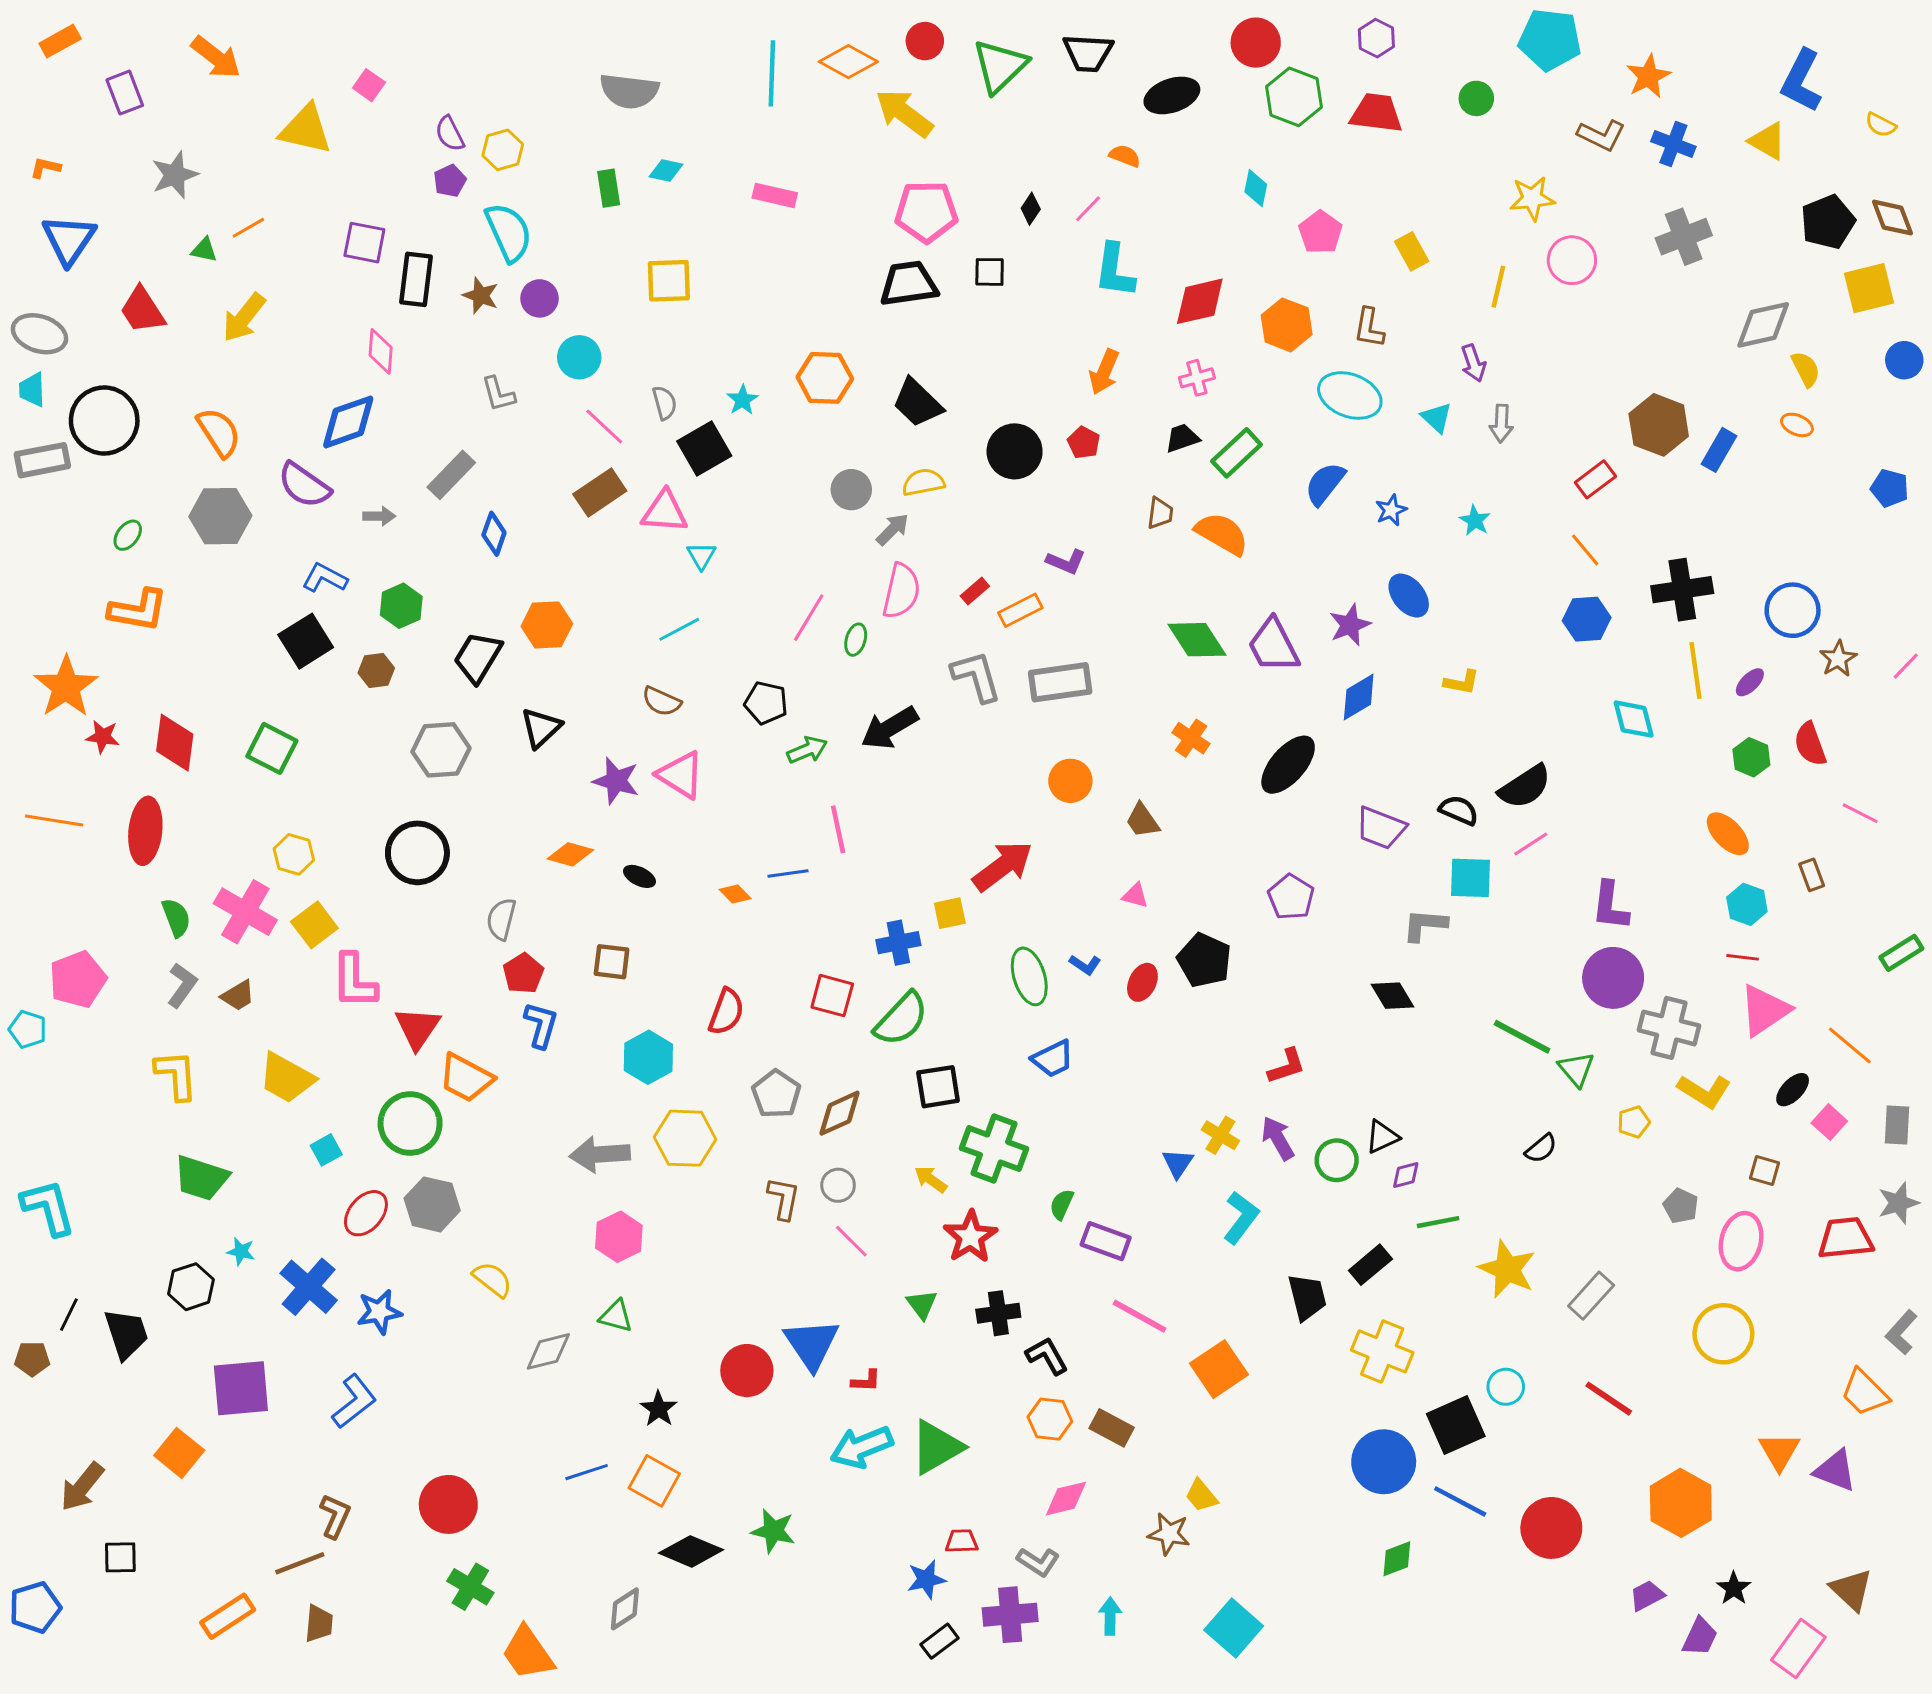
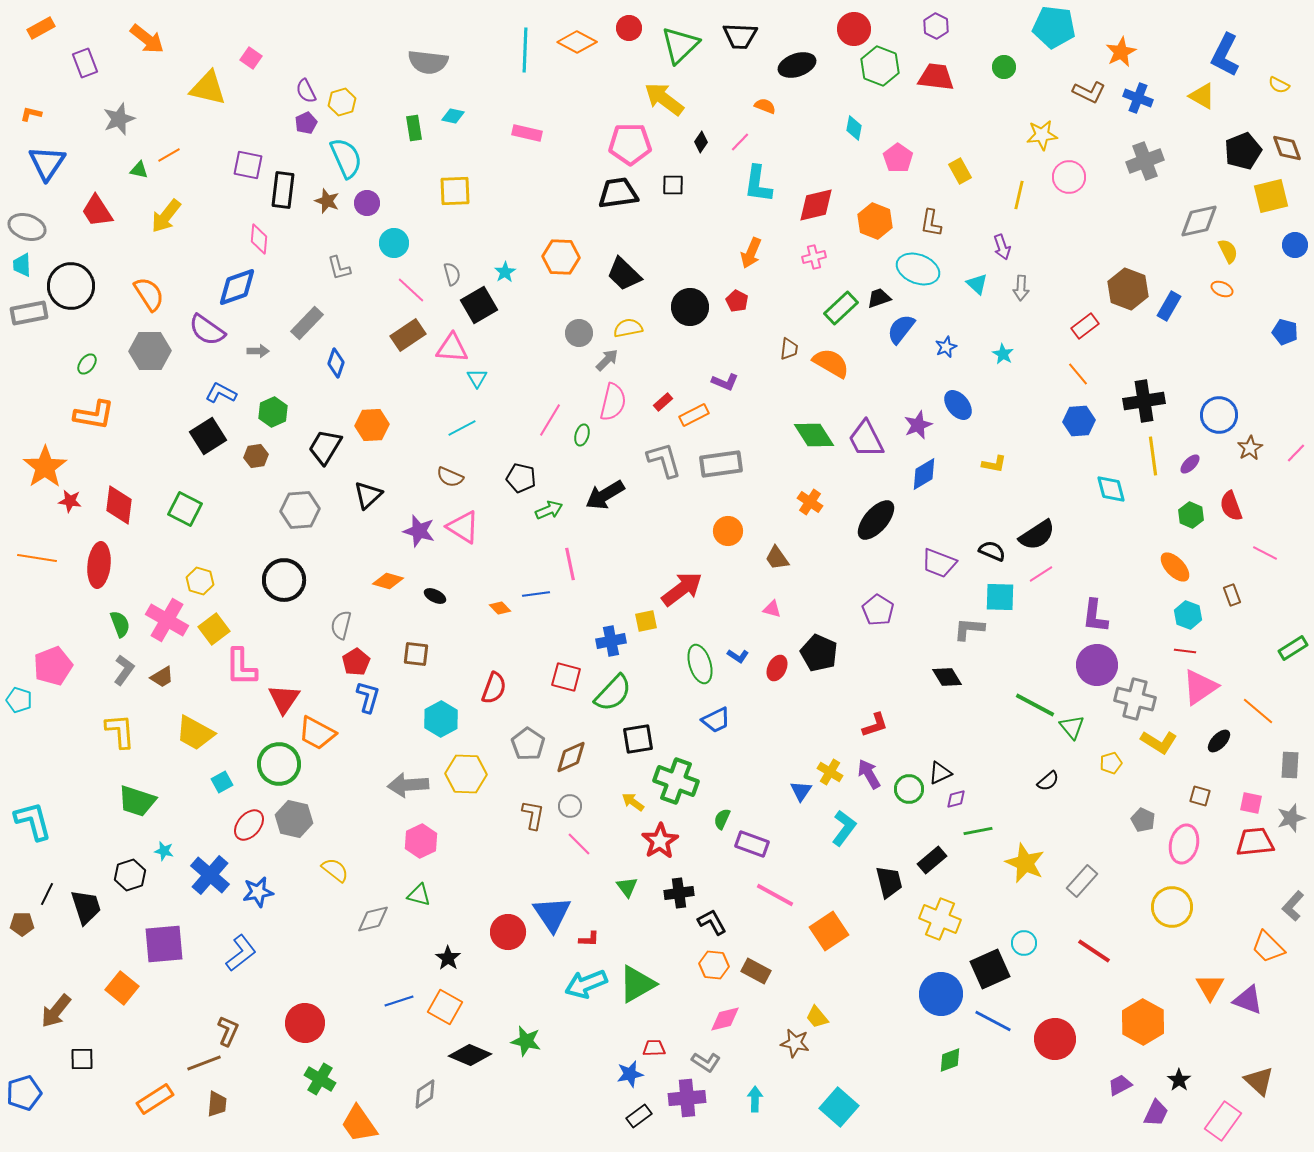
yellow arrow: (904, 113) -> (664, 99), moved
black trapezoid: (1182, 438) -> (879, 298), moved
pink square: (1829, 1122) -> (1251, 803), moved, turned -30

